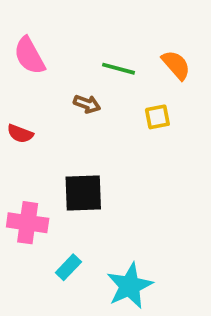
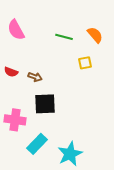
brown arrow: (87, 104) -> (35, 77), moved
cyan rectangle: (68, 267) -> (37, 144), size x1.5

